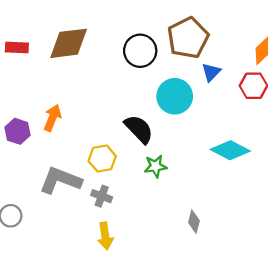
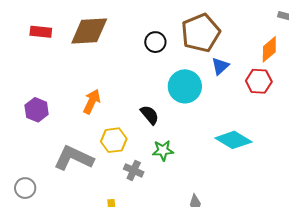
black circle: (140, 51) -> (155, 42), size x0.7
orange arrow: (52, 118) -> (92, 102), moved
black semicircle: (139, 129) -> (150, 115), size x0.7
gray cross: (102, 196) -> (134, 170), moved

